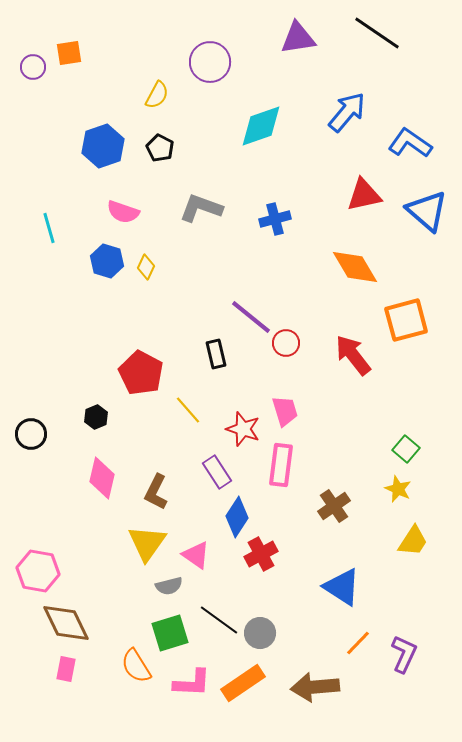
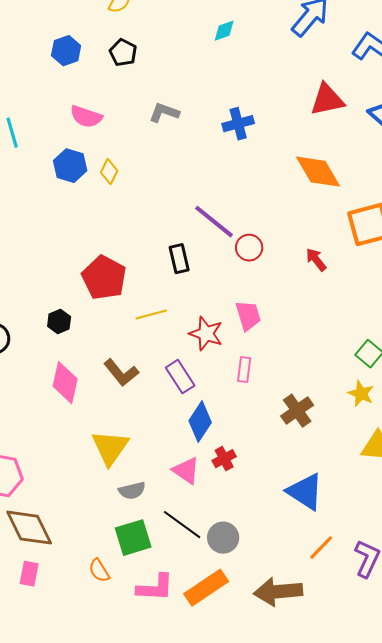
cyan diamond: (261, 126) -> (224, 31), size x0.5
blue hexagon: (103, 146) -> (66, 51), size x0.7
gray L-shape: (201, 208) -> (164, 113), size x0.7
red arrow: (353, 355) -> (316, 260), size x0.6
yellow line: (188, 410) -> (151, 315), turned -64
pink rectangle: (281, 465) -> (244, 370), size x0.6
brown L-shape: (156, 492) -> (121, 373), moved, turned -66
red cross: (261, 554) -> (224, 459), size x0.7
pink triangle: (196, 555) -> (186, 471), moved
orange semicircle: (136, 666) -> (99, 571), size x0.7

